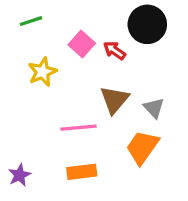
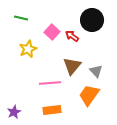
green line: (31, 21) -> (21, 18), turned 32

